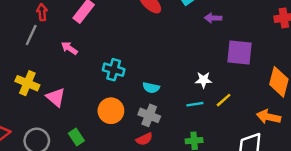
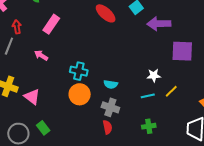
purple arrow: (213, 18) -> (159, 24), size x1.6
orange circle: (111, 111) -> (80, 94), moved
green rectangle: (76, 137) -> (43, 128), moved
red semicircle: (144, 139) -> (107, 127), turned -72

